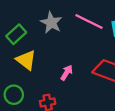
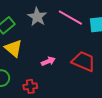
pink arrow: (67, 73) -> (48, 61), turned 32

